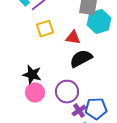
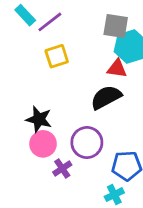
red triangle: (73, 38) -> (117, 69), moved
purple cross: (79, 111) -> (62, 169), moved

